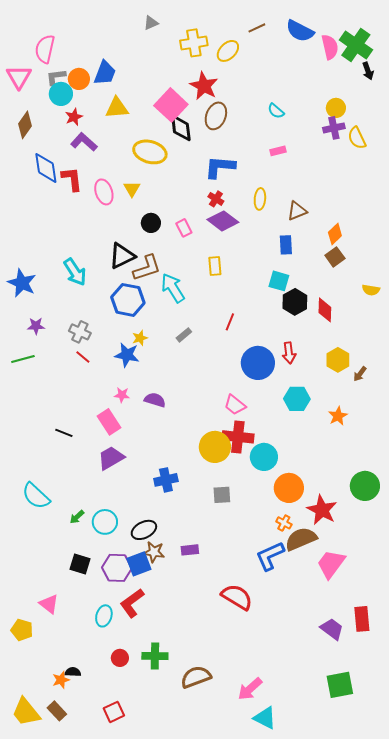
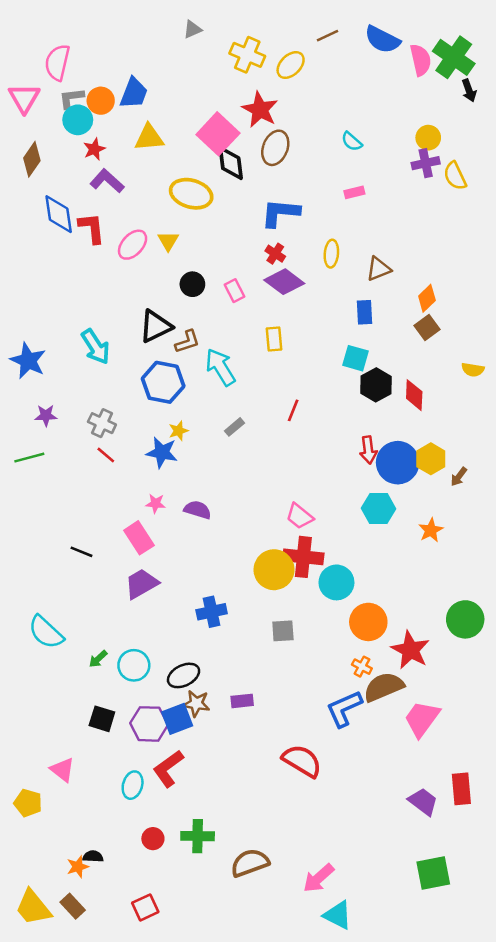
yellow cross: (194, 43) -> (247, 55), turned 32
pink ellipse: (104, 192) -> (133, 245), turned 60
brown L-shape: (147, 268) -> (187, 342), size x0.7
blue circle: (258, 363) -> (398, 463), moved

